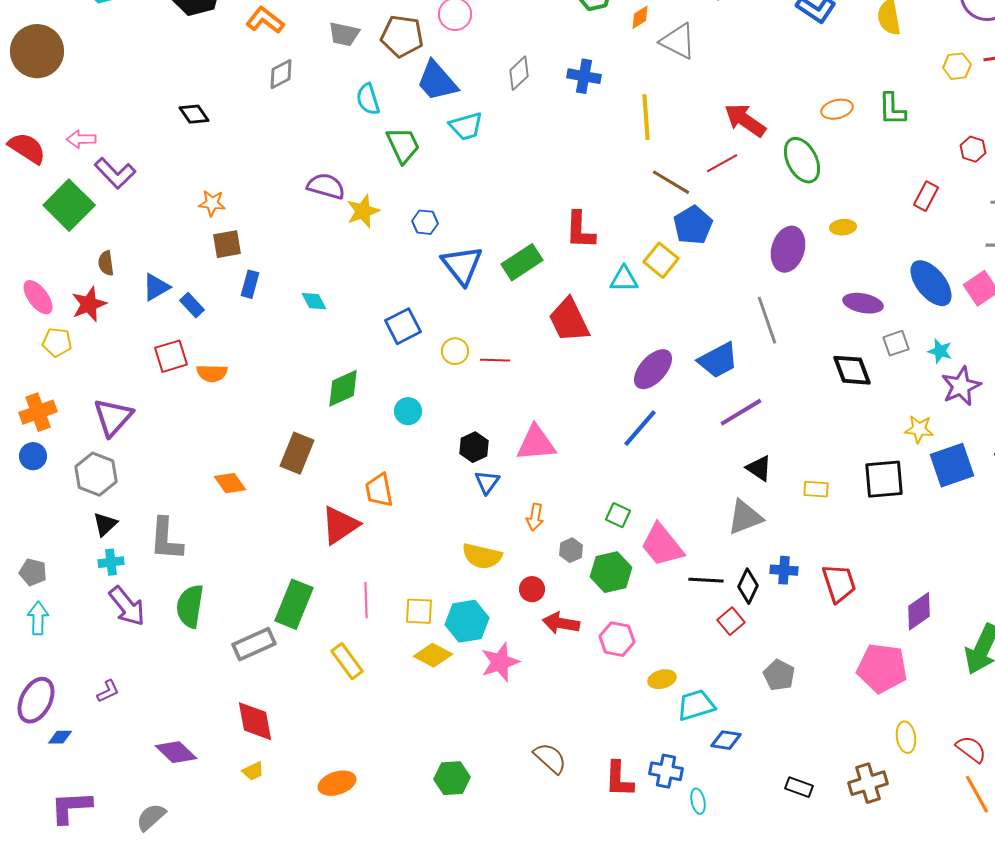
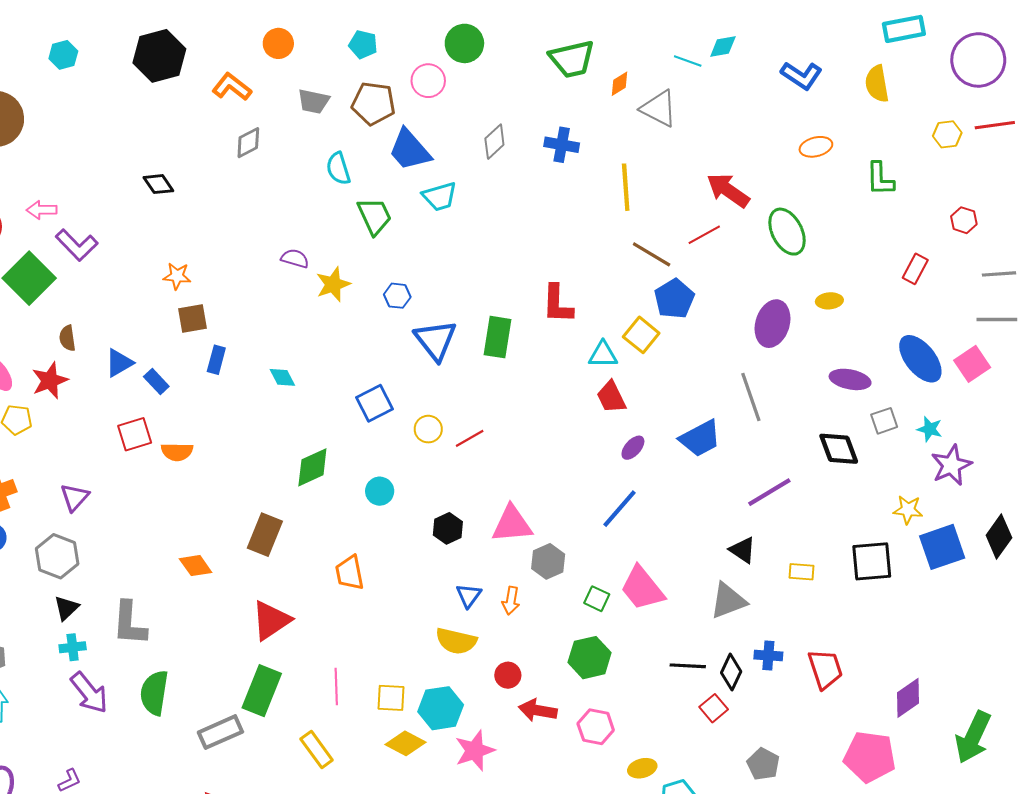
orange ellipse: (837, 109) -> (816, 147), moved
purple semicircle: (326, 186) -> (295, 258), size x0.7
green rectangle: (522, 262) -> (498, 337), turned -48
red trapezoid: (569, 320) -> (611, 397), moved, size x0.7
red line: (495, 360) -> (470, 438), turned -32
purple ellipse: (653, 369) -> (633, 448), size x0.6
purple line: (741, 412) -> (769, 492), moved
purple triangle: (113, 417) -> (75, 497), size x0.7
blue triangle: (487, 482) -> (469, 596), moved
red triangle: (340, 525) -> (271, 620), moved
pink trapezoid: (662, 545) -> (642, 588), moved
gray hexagon: (571, 550) -> (548, 561), moved, size x1.4

